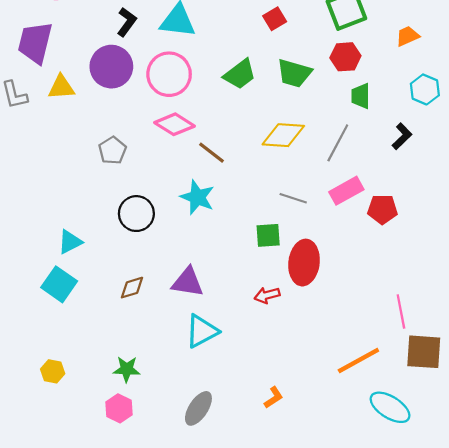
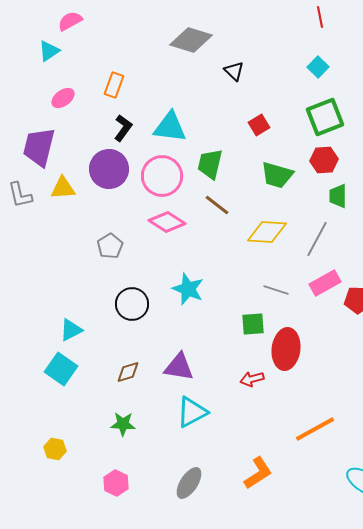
green trapezoid: (240, 74) -> (210, 164), moved, turned 140
brown line: (212, 153) -> (217, 205), moved
orange line: (358, 360) -> (315, 429), moved
green star: (127, 369) -> (123, 424), moved
orange L-shape: (274, 398) -> (258, 473), size x1.6

